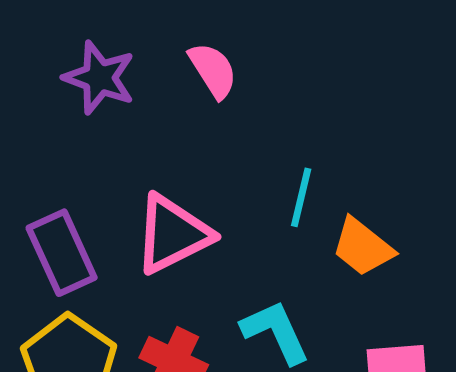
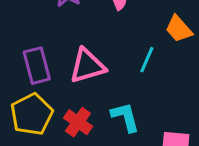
orange trapezoid: (363, 247) -> (179, 29), moved

